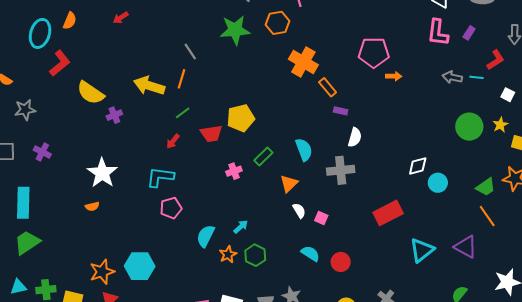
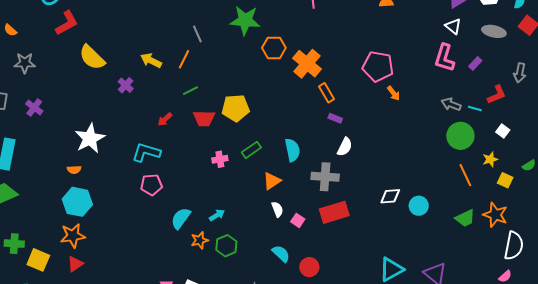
orange hexagon: (277, 23) -> (274, 48), moved
orange arrow: (394, 76) -> (394, 93), turned 42
yellow arrow: (149, 86) -> (151, 61), size x0.7
green line: (183, 113) -> (190, 91), moved
purple cross: (114, 115) -> (126, 85), moved, turned -35
green circle: (469, 127) -> (460, 136), moved
white diamond: (418, 166) -> (390, 196), moved
red rectangle: (388, 213) -> (334, 212), moved
orange line: (487, 216) -> (465, 175), moved
cyan hexagon: (140, 266) -> (77, 202), moved

